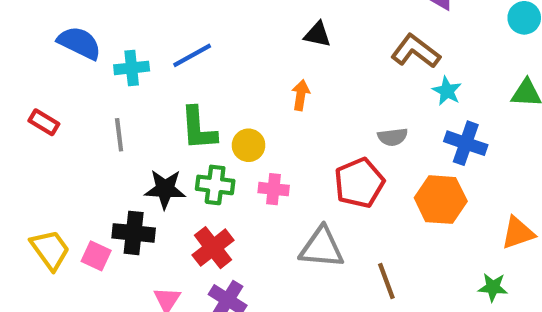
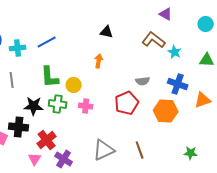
cyan star: (447, 91) -> (175, 52), moved
orange triangle: (518, 233) -> (203, 100), moved
red cross: (213, 248) -> (47, 140), moved
gray triangle: (322, 248) -> (104, 150), moved, turned -30

